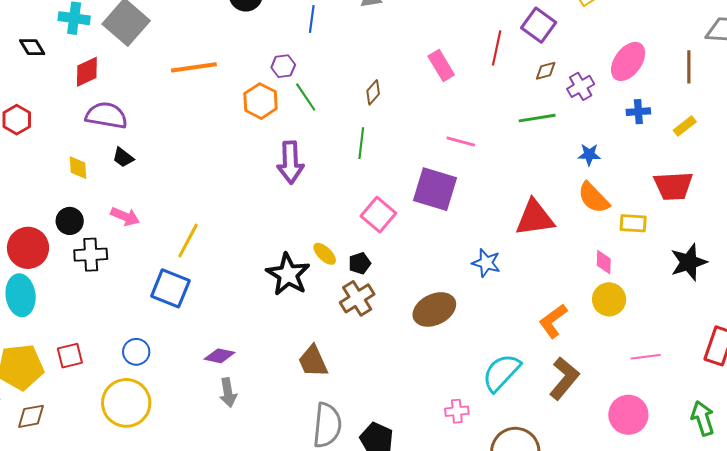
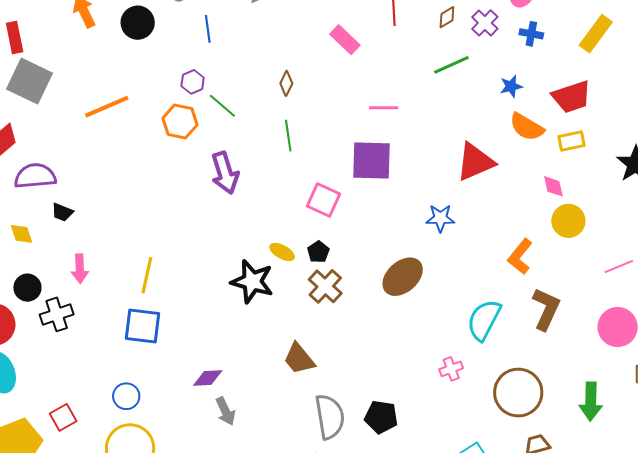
blue cross: (638, 112) -> (531, 34), moved, turned 30
yellow rectangle: (685, 126) -> (596, 34), size x1.6
red trapezoid: (673, 186) -> (572, 97), moved
pink arrow: (125, 216) -> (80, 269), turned 80

